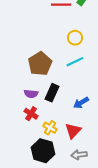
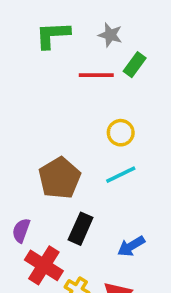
purple semicircle: (31, 94) -> (21, 230), moved, turned 104
red cross: (31, 114) -> (44, 265), size x1.5

